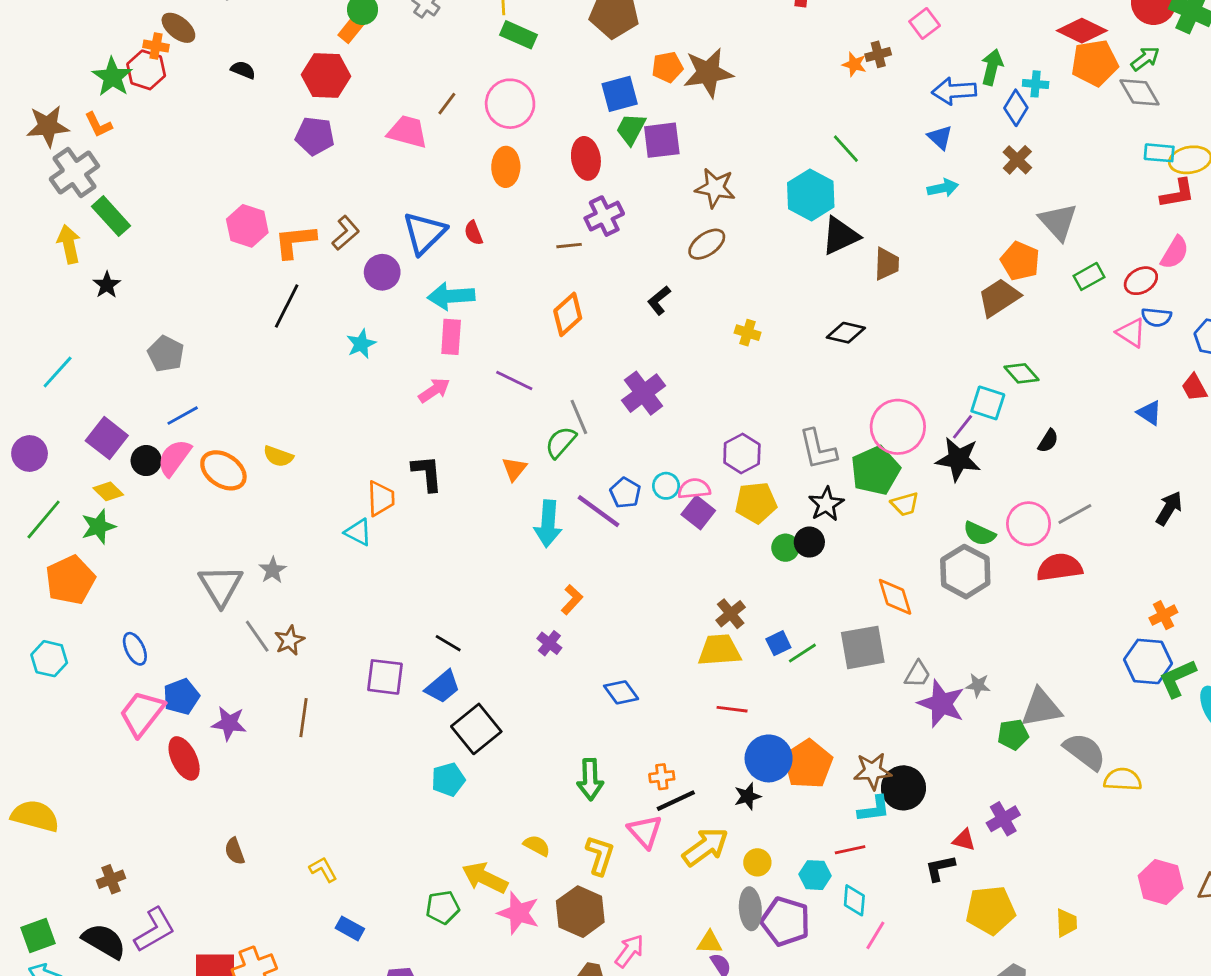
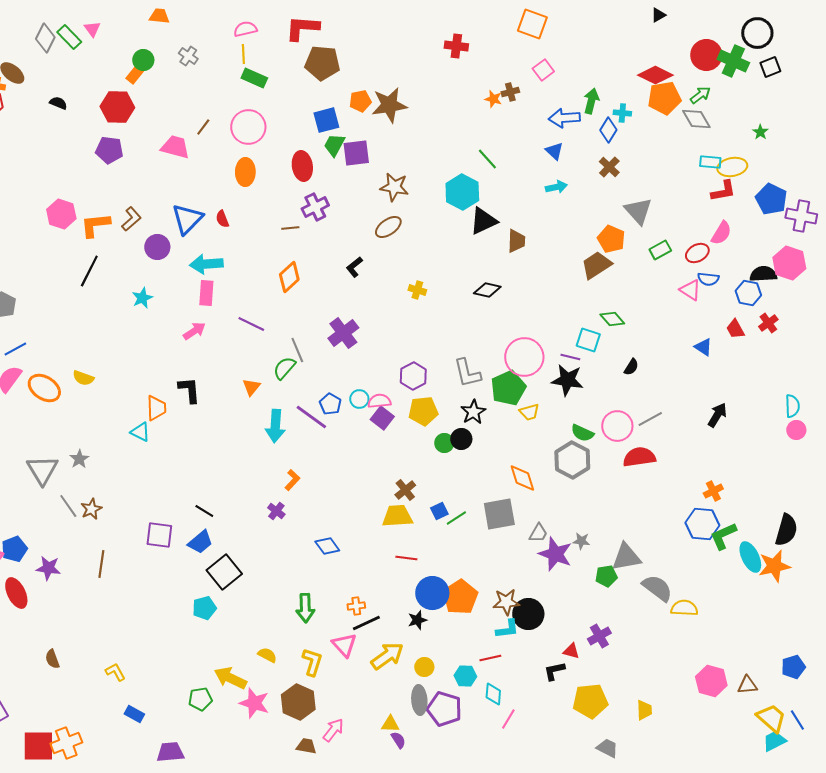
purple line: (962, 427) -> (570, 357), turned 66

